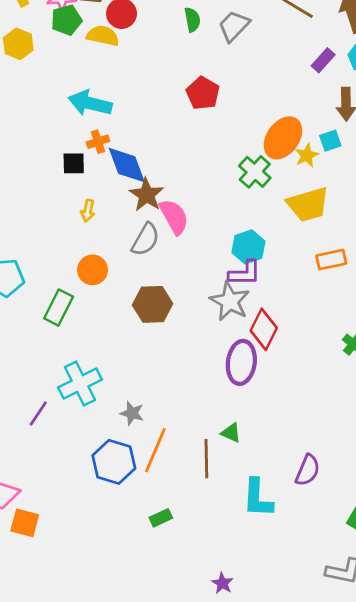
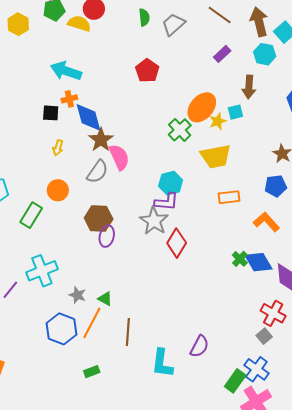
purple rectangle: (323, 60) -> (222, 54), moved
purple ellipse: (241, 362) -> (107, 236), moved, size x0.7
green triangle: (231, 433) -> (105, 299), moved

